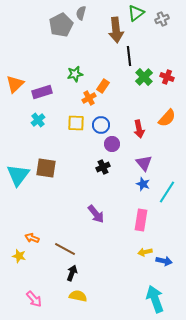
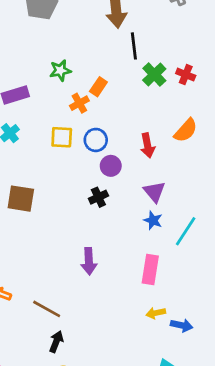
purple arrow: (96, 214) -> (89, 261), turned 36

